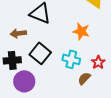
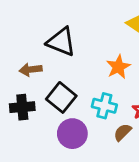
orange star: (81, 31) -> (118, 67), turned 30
purple circle: (24, 81) -> (72, 134), moved

